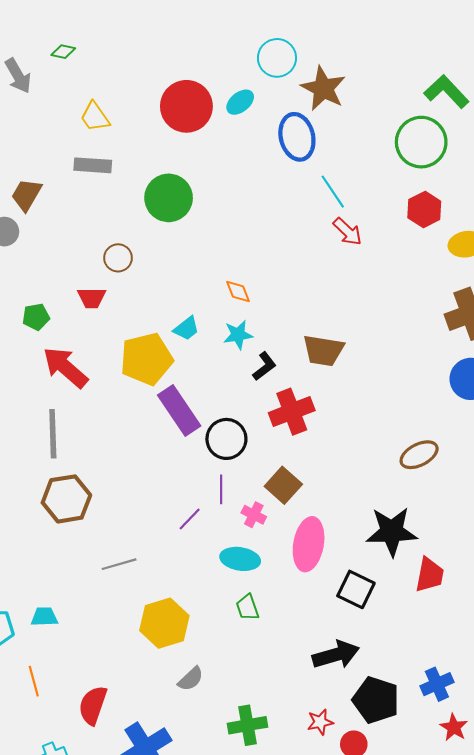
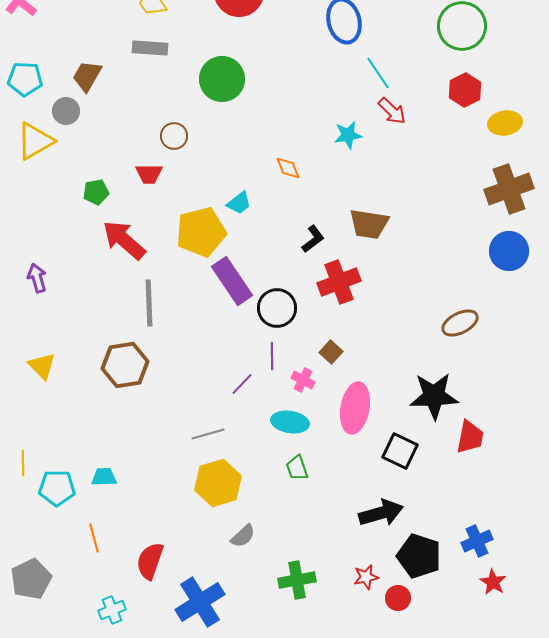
cyan star: (238, 335) -> (348, 135), moved
gray line: (53, 434) -> (149, 303), moved
brown square: (283, 485) -> (331, 352), size x0.7
gray line: (119, 564) -> (208, 434), moved

